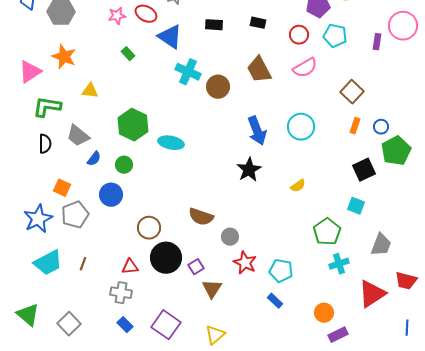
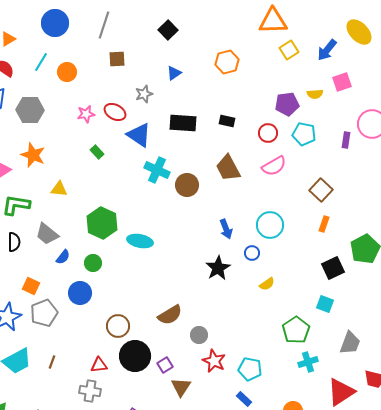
black rectangle: (214, 25) -> (183, 123), size x1.5
blue circle: (381, 127) -> (252, 253), moved
blue arrow: (257, 131) -> (226, 229), size x0.7
brown semicircle: (201, 217) -> (170, 315), turned -50

